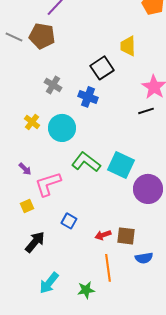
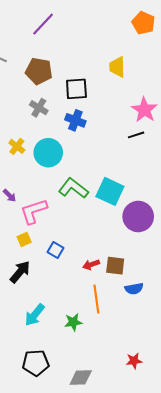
brown pentagon: (42, 36) -> (39, 71), moved
black square: (102, 68) -> (76, 89), moved, turned 30
yellow square: (27, 206) -> (24, 239), moved

